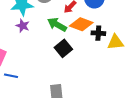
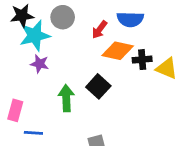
green arrow: (57, 25) -> (66, 98), moved, turned 66
yellow triangle: (115, 42) -> (167, 68), turned 36

